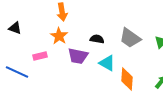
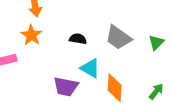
purple trapezoid: (78, 56) -> (66, 87), moved

